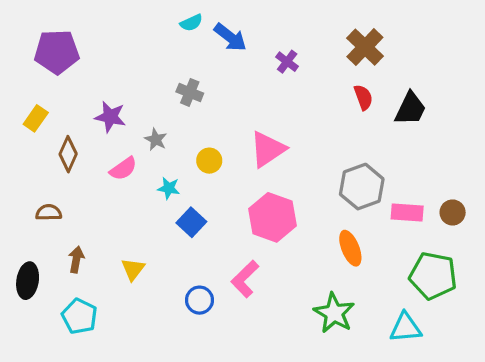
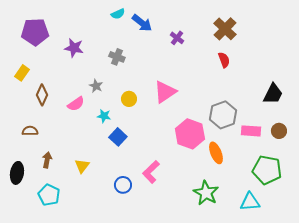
black trapezoid: (410, 109) -> (273, 94), moved
purple star: (110, 117) -> (74, 48), moved
pink hexagon: (272, 217) -> (190, 134), moved

